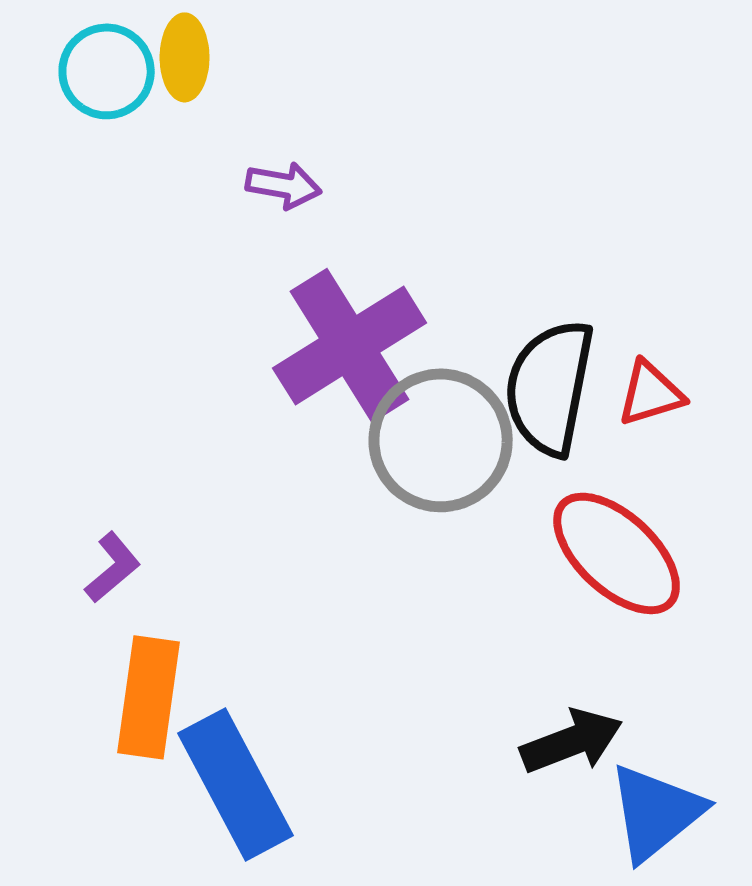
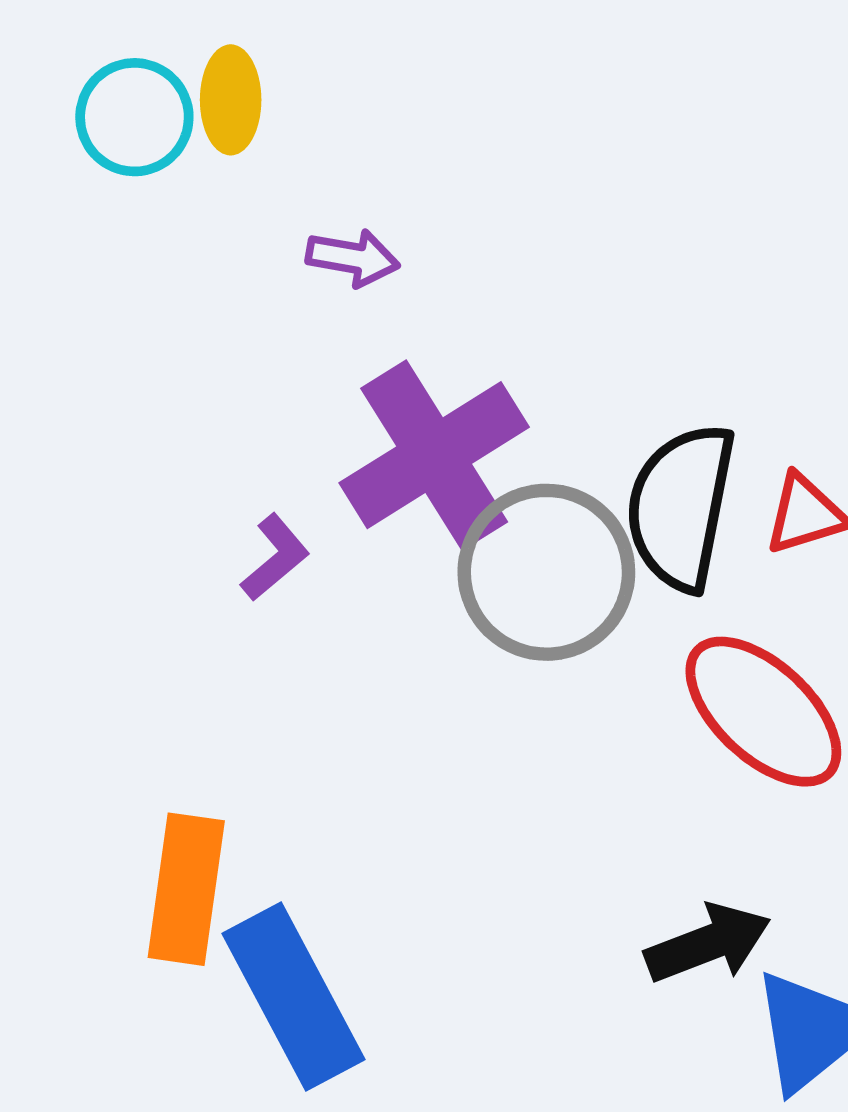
purple L-shape: (113, 567) -> (275, 557), moved

